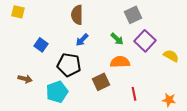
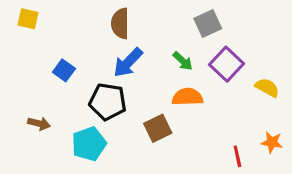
blue arrow: (82, 40) -> (128, 63), size x1.5
red line: (134, 94) -> (237, 156), moved
orange star: (169, 100) -> (272, 142), moved

